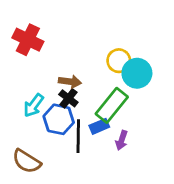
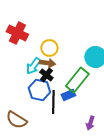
yellow circle: (119, 61) -> (49, 48), moved
cyan arrow: (34, 105) -> (33, 66), moved
purple arrow: (122, 140) -> (90, 123), moved

